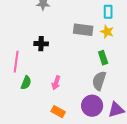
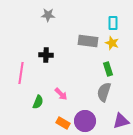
green semicircle: (26, 83) -> (38, 102), moved
pink arrow: (56, 83) -> (61, 94), turned -64
purple circle: (92, 106) -> (85, 121), moved

